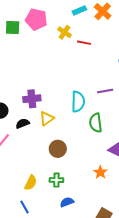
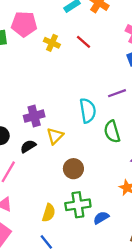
yellow cross: (64, 32) -> (52, 43), moved
red line: (84, 43) -> (83, 42), turned 40
green cross: (56, 180) -> (78, 205), size x1.5
blue semicircle: (67, 202) -> (101, 218), moved

